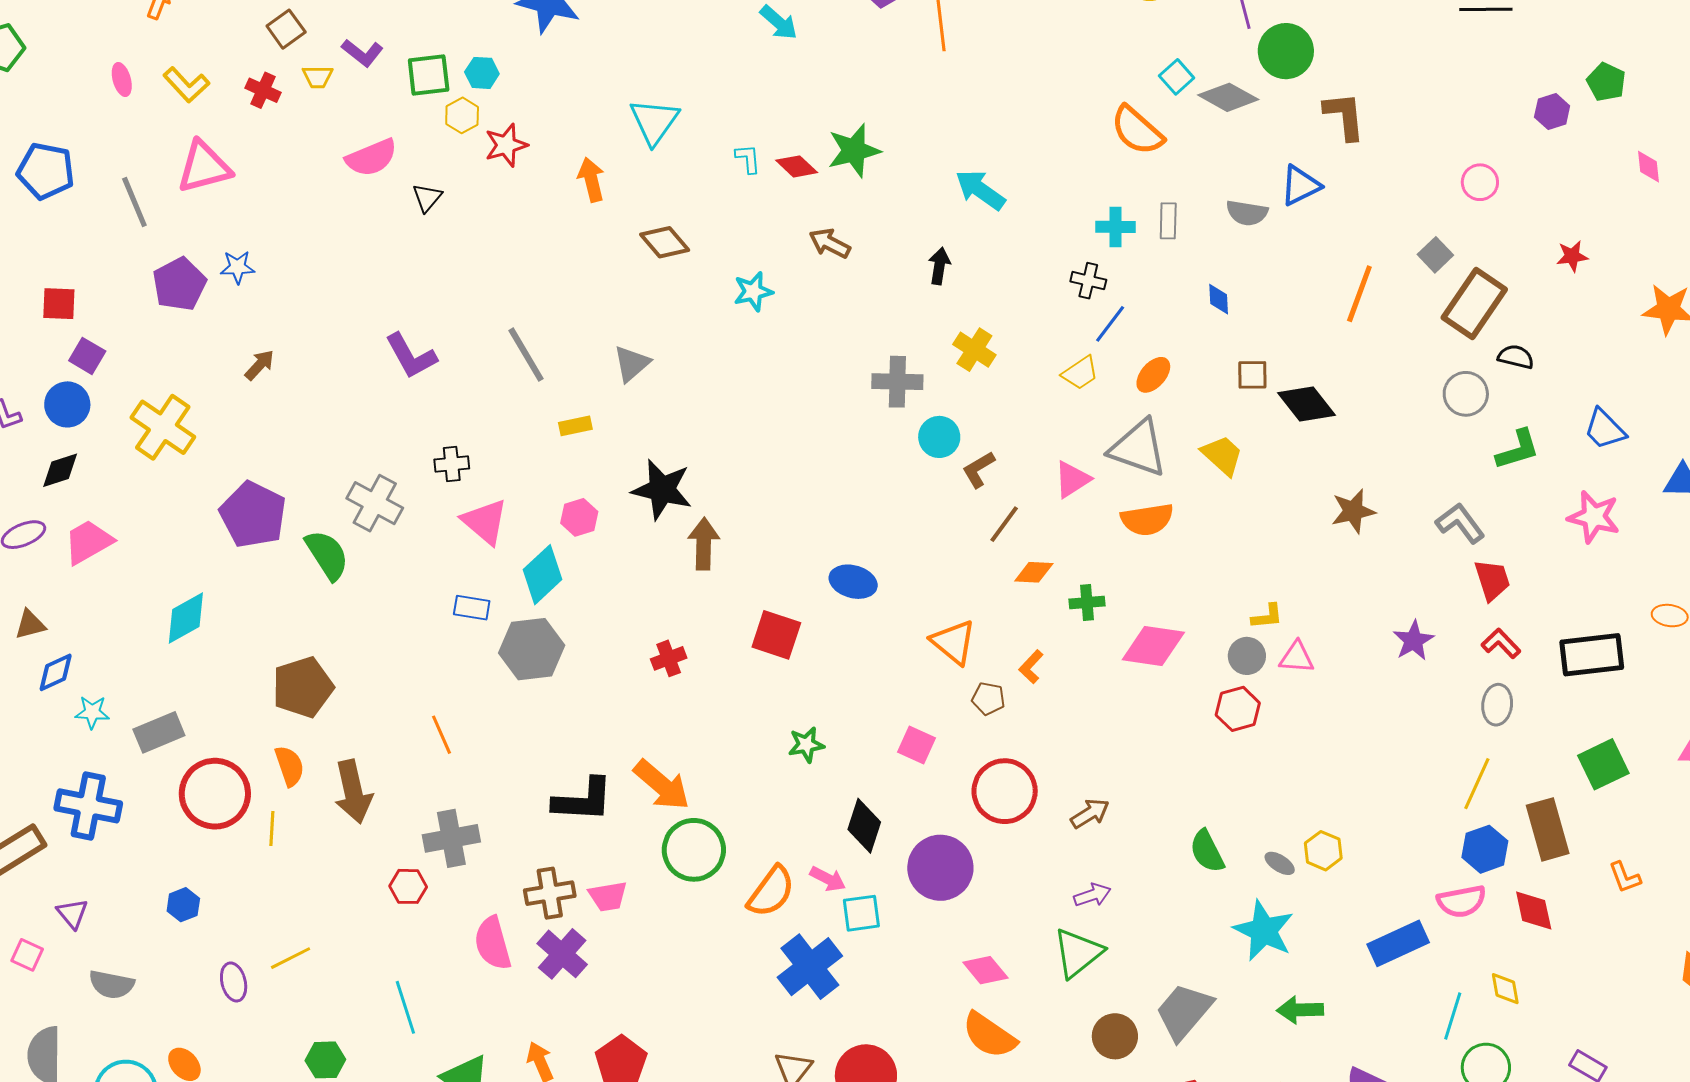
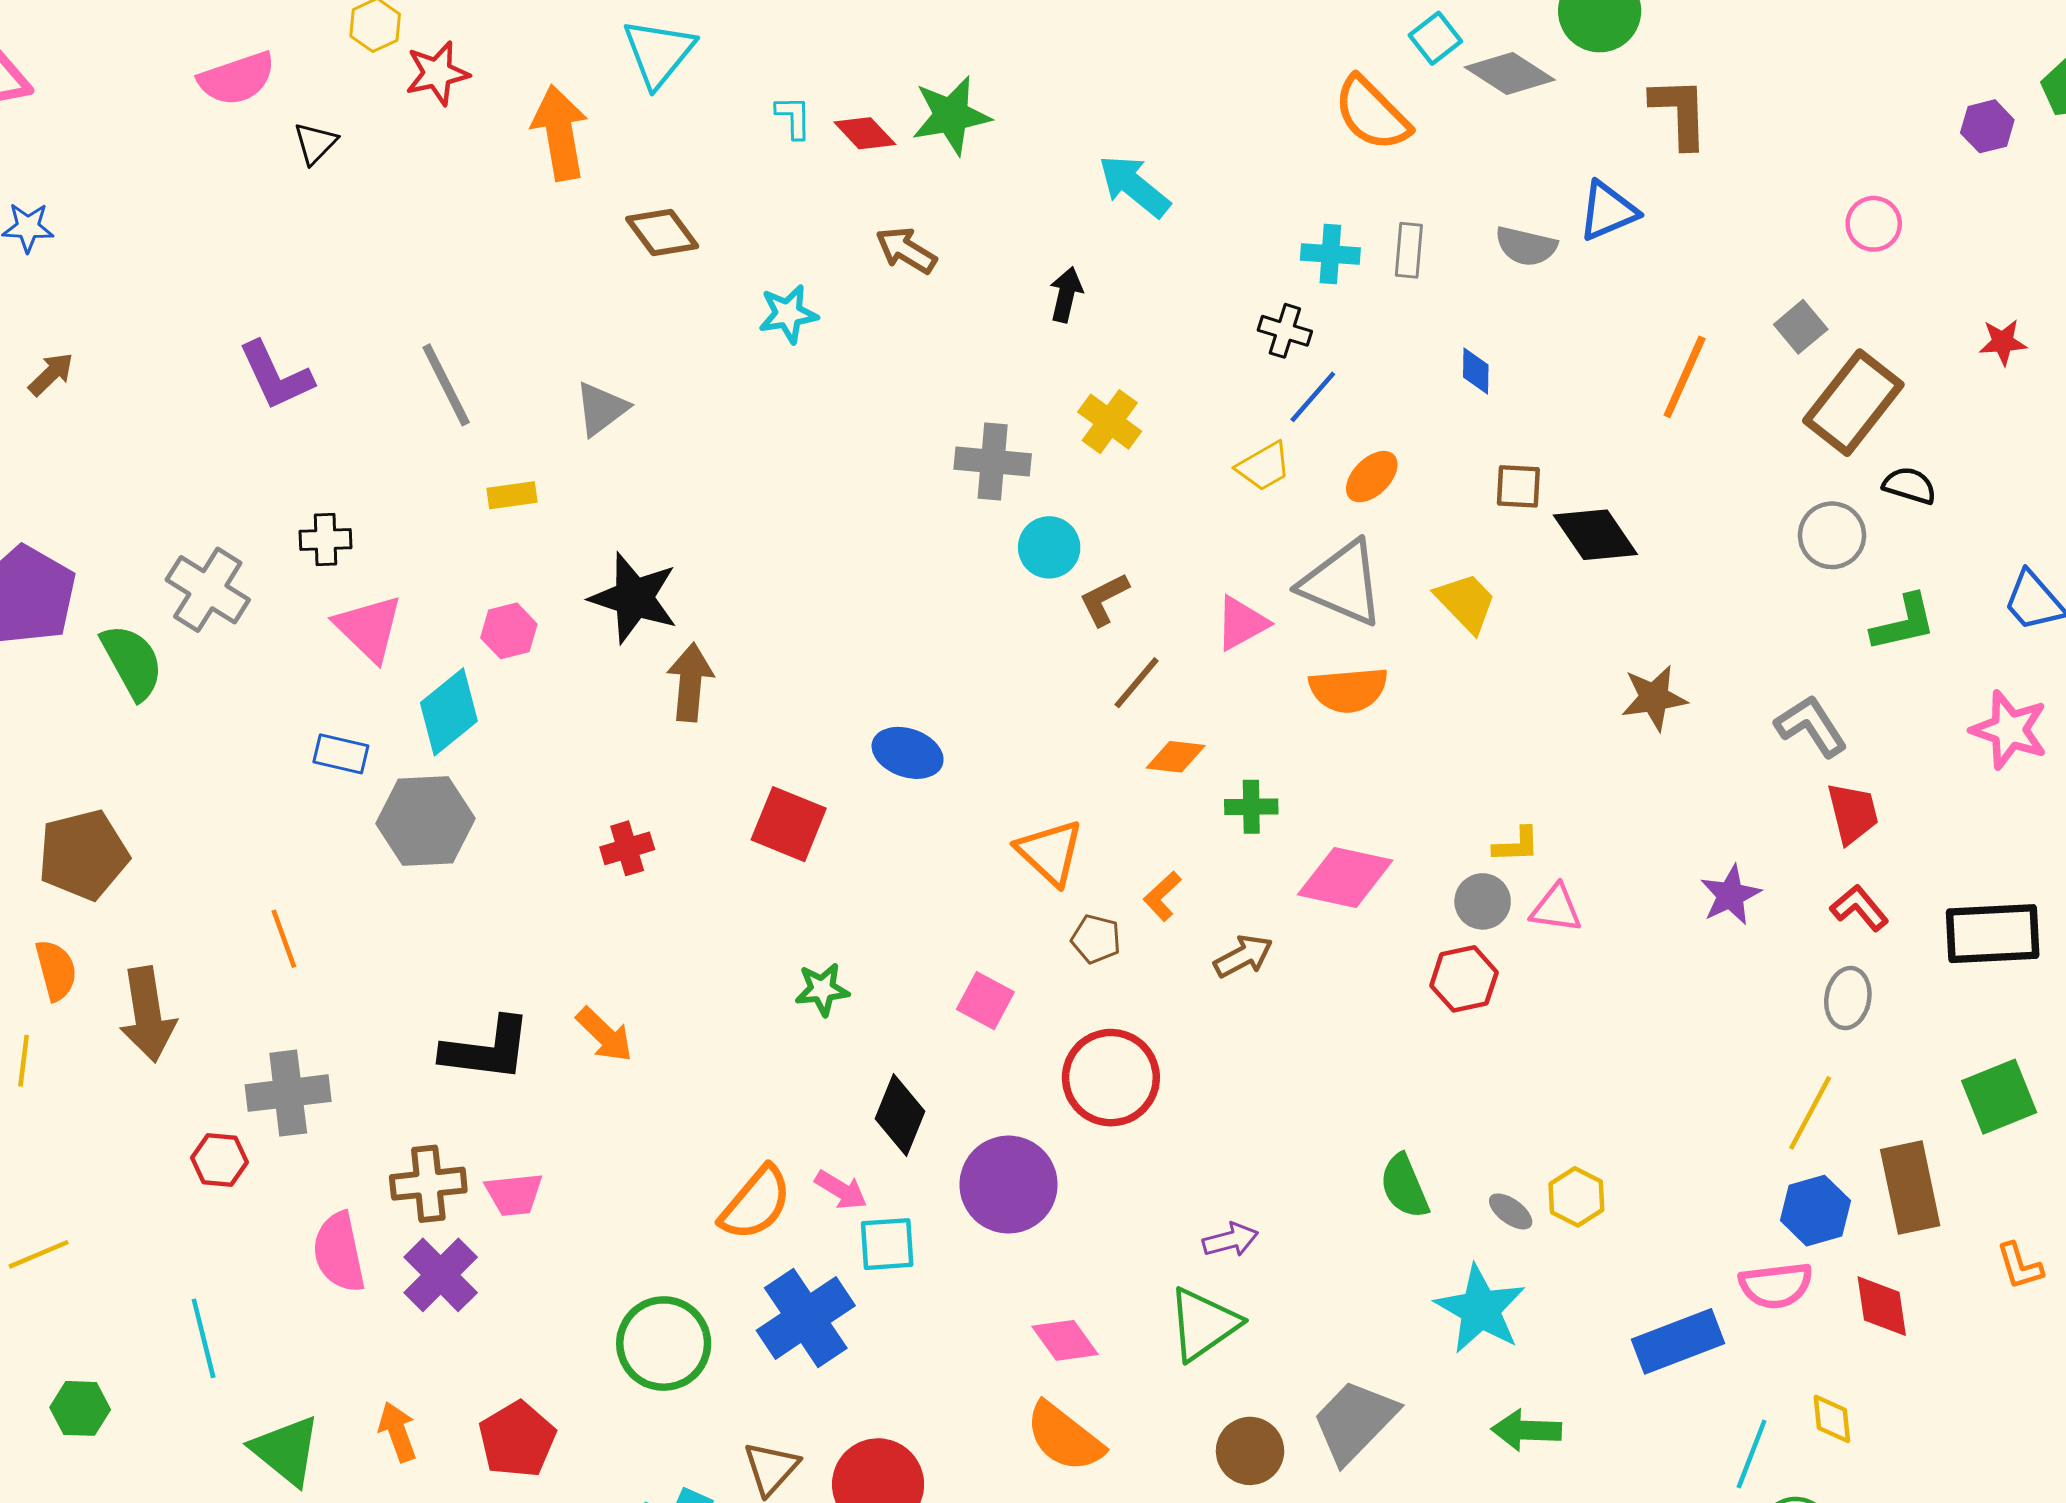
orange arrow: (591, 180) -> (560, 133), size x1.4
orange arrow: (662, 785) -> (604, 1035), size x0.7
brown arrow: (1090, 813) -> (1243, 956), moved
green circle: (694, 850) -> (664, 1344), moved

